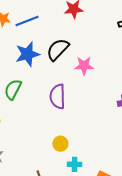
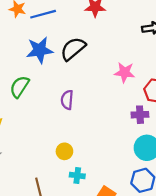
pink star: (84, 66) -> (125, 72), moved
purple semicircle: (58, 96) -> (67, 100), size x0.7

